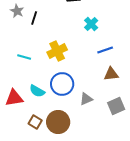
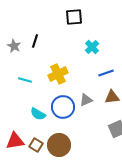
gray star: (17, 11) -> (14, 46), moved
red triangle: (14, 98) -> (15, 141), moved
gray triangle: (86, 99) -> (86, 100), moved

